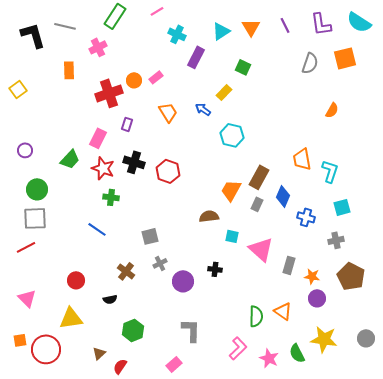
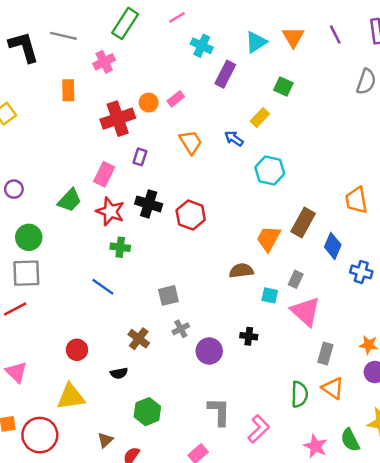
gray rectangle: (257, 204) -> (296, 279), moved
gray rectangle: (289, 265) -> (325, 353), moved
pink L-shape: (238, 348) -> (259, 429), moved

